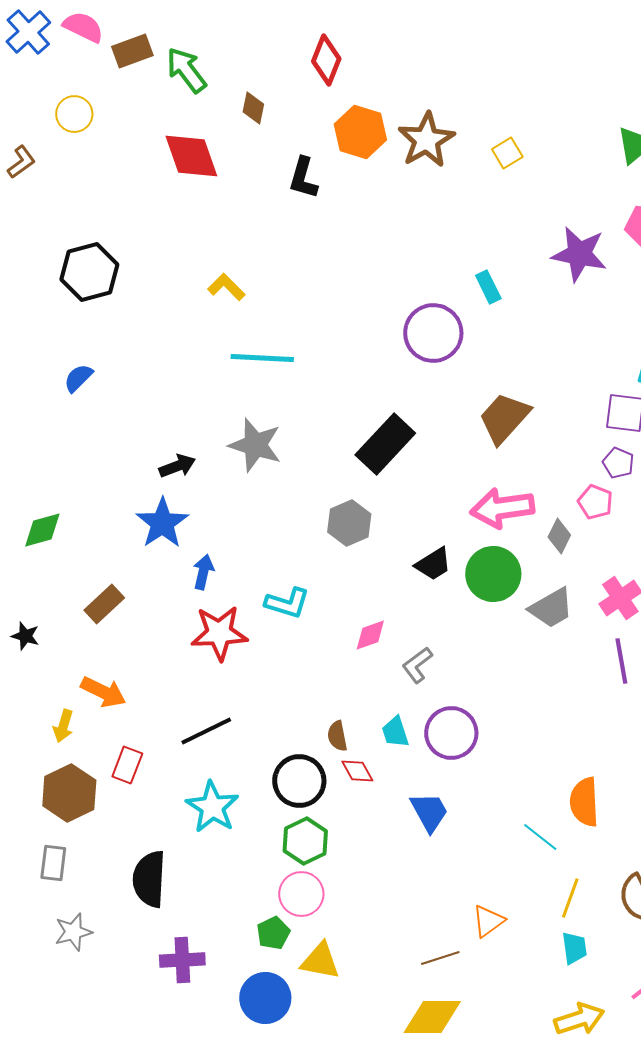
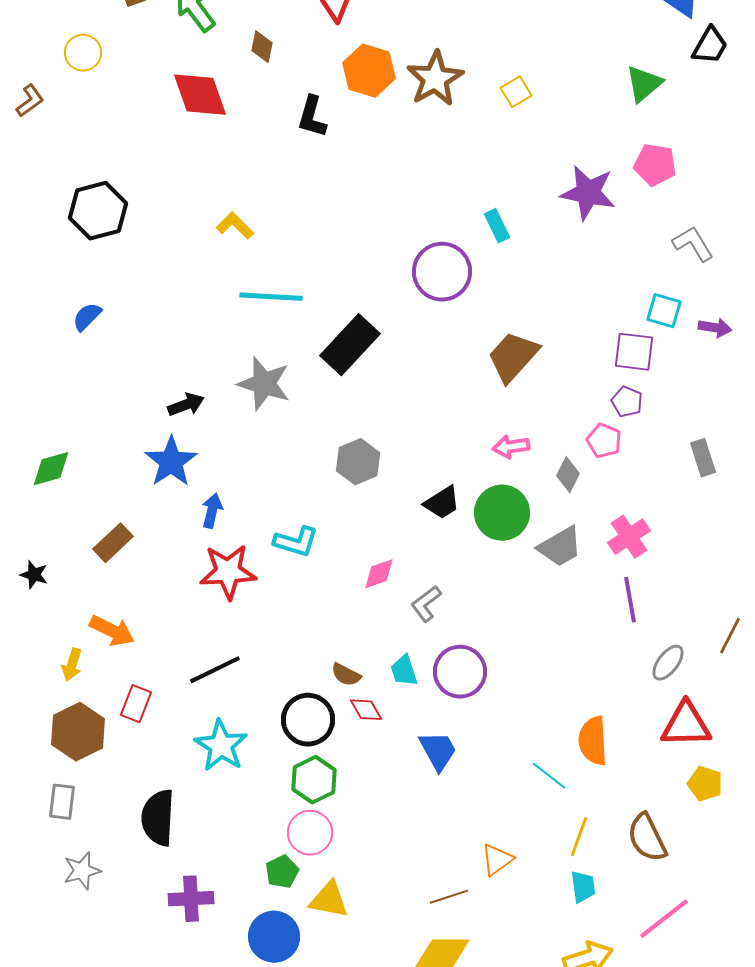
black rectangle: (385, 444) -> (350, 345), moved
pink arrow: (502, 508) -> (511, 447), size x0.6
brown semicircle: (337, 736) -> (346, 675), turned -52

